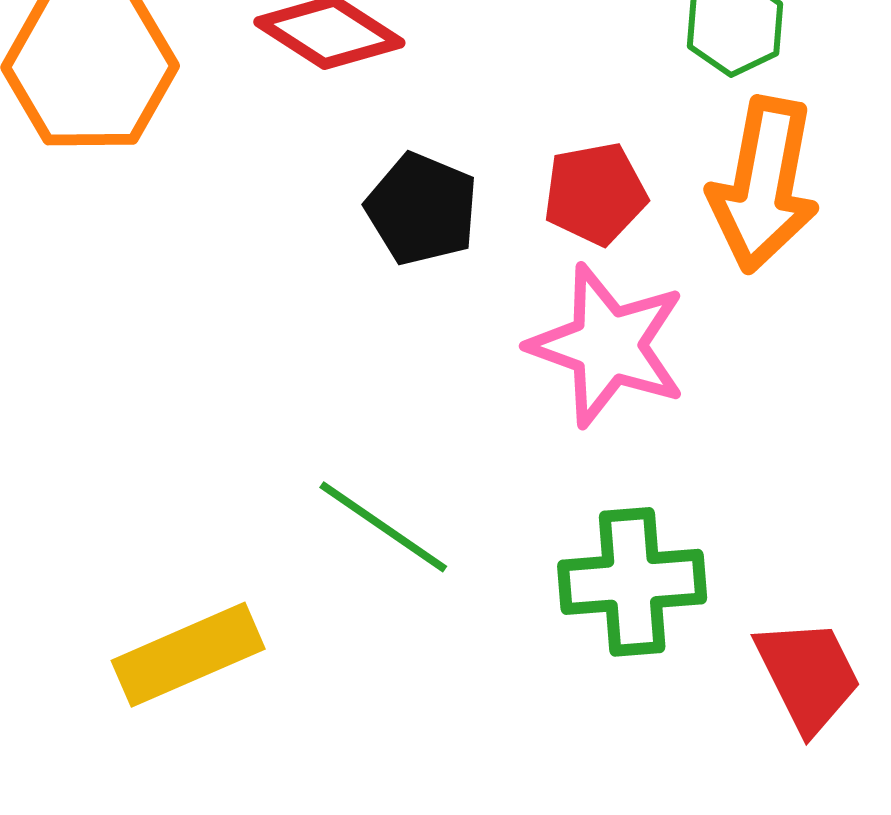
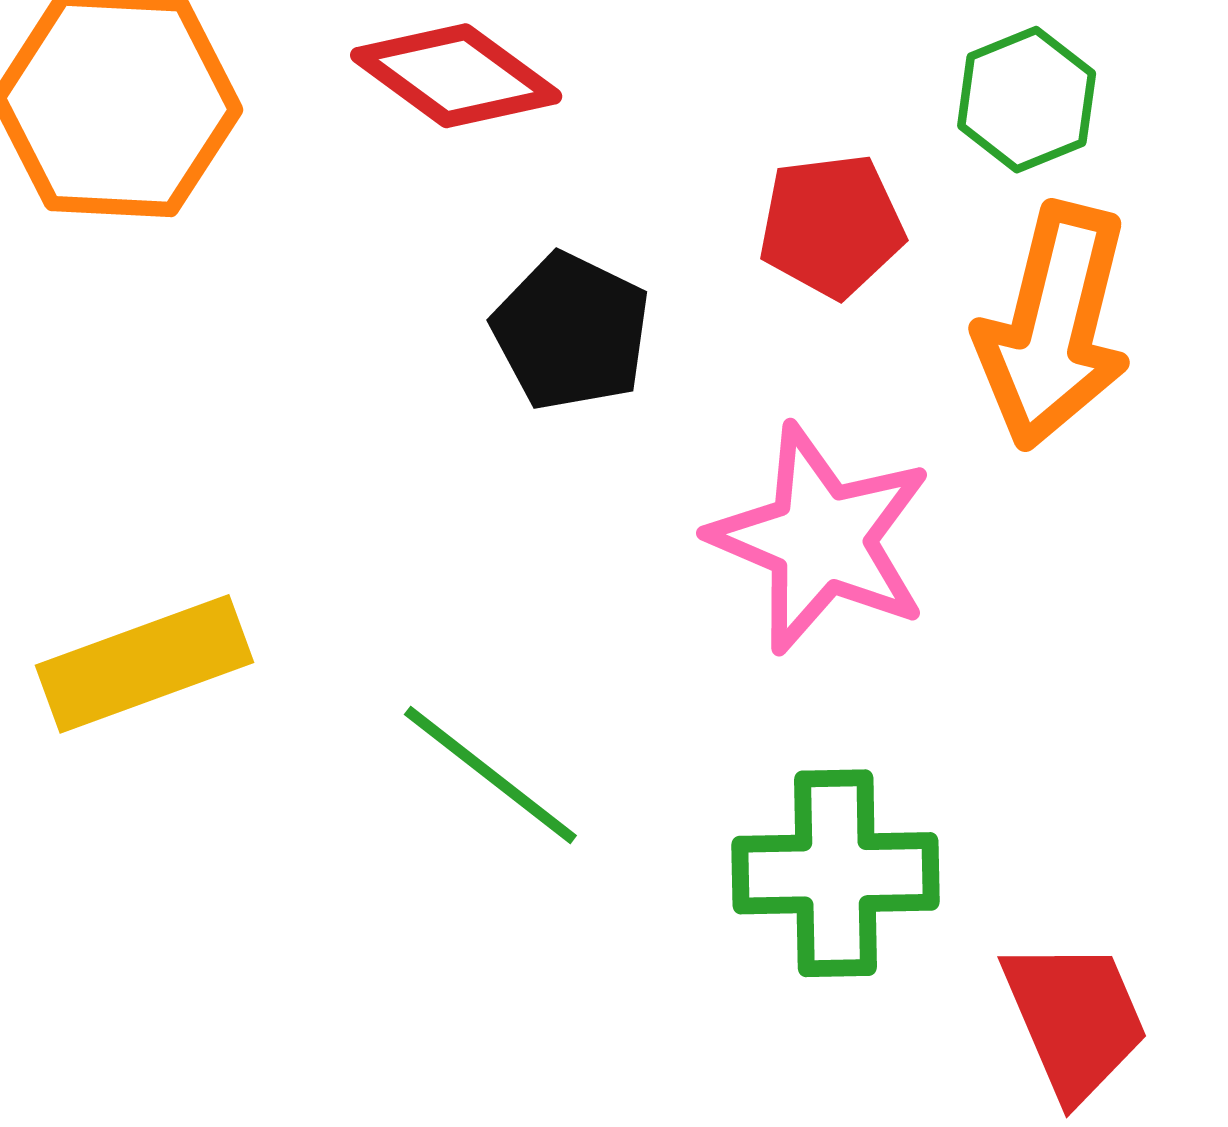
red pentagon: (595, 194) -> (832, 226), moved
yellow rectangle: (188, 655) -> (145, 664), moved

